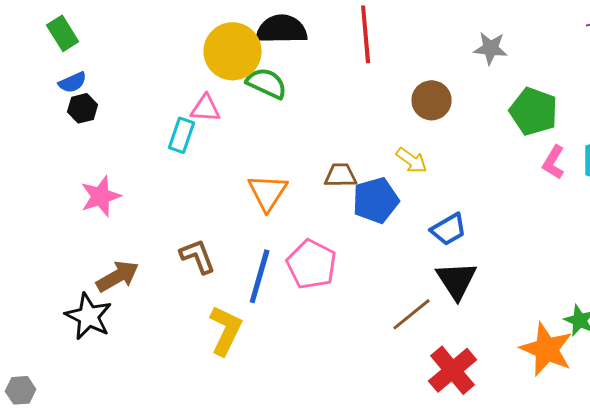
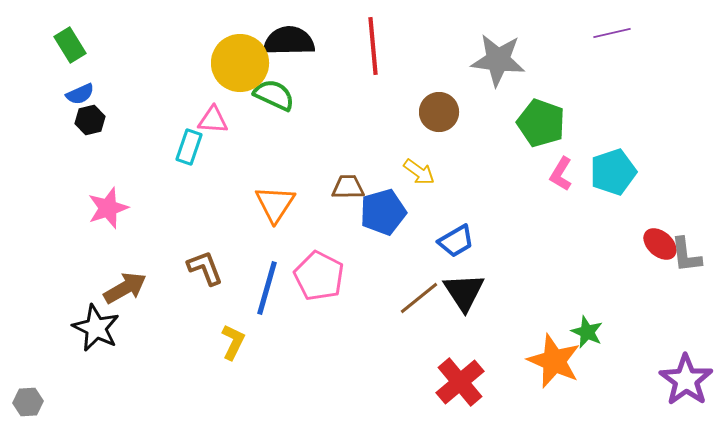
gray star: (491, 48) -> (498, 60), size x1.6
brown line: (412, 314) -> (419, 298), moved
yellow L-shape: (226, 330) -> (233, 342), size x0.7

